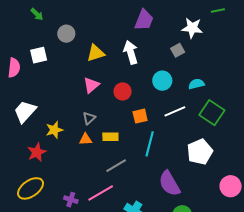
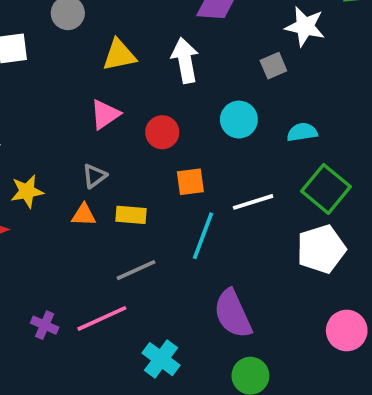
white line: (175, 111) -> (253, 202), moved
white pentagon: (200, 152) -> (321, 249), moved

